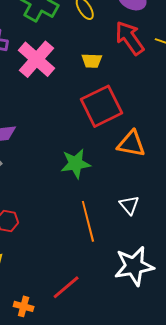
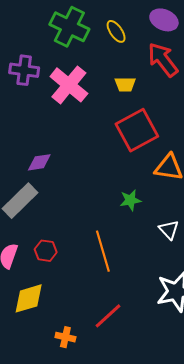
green star: (76, 164) -> (130, 200), moved, size x0.7
orange line: (88, 221) -> (103, 251), moved

